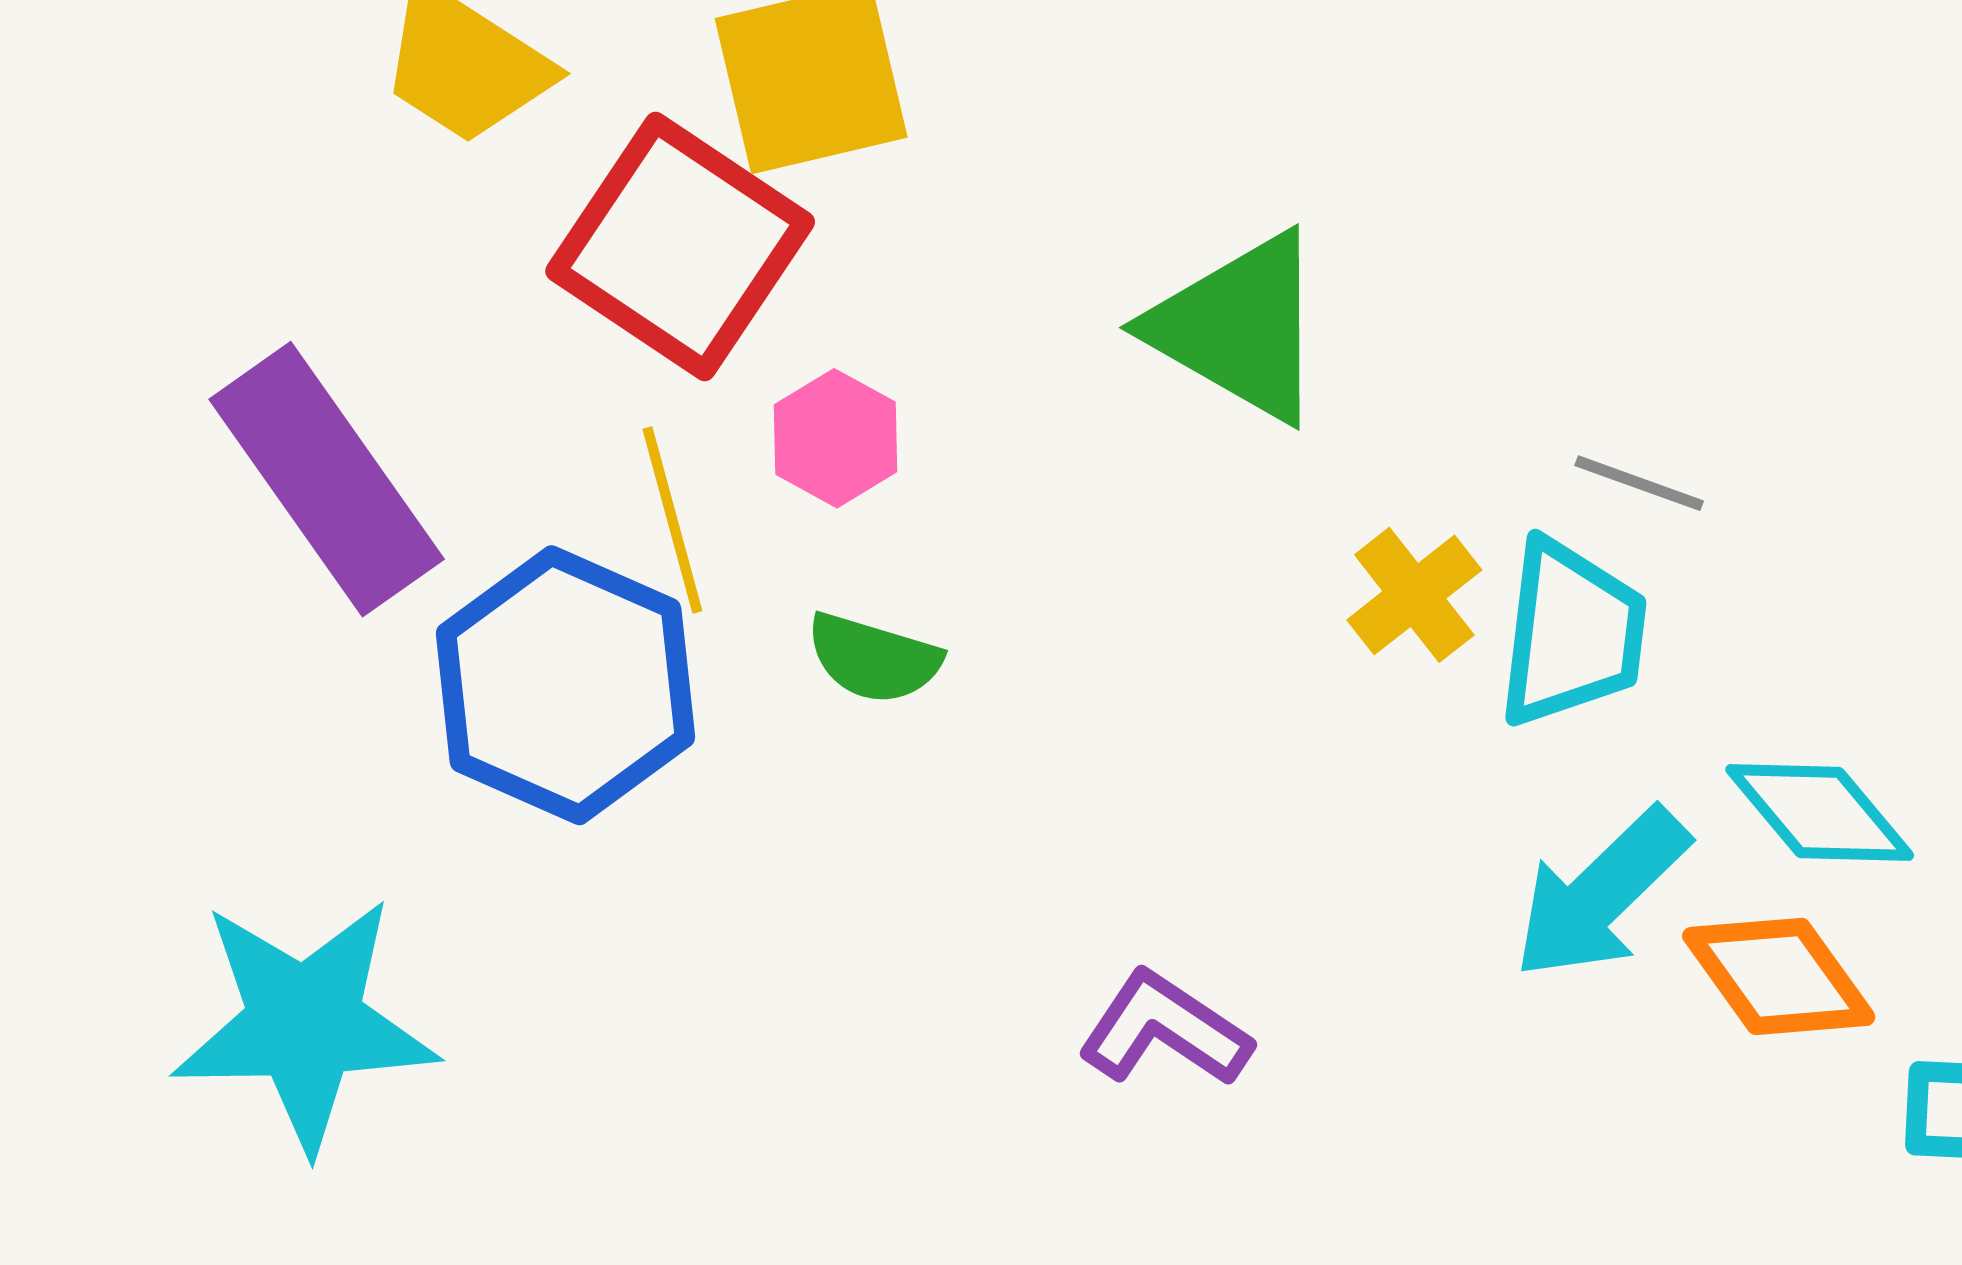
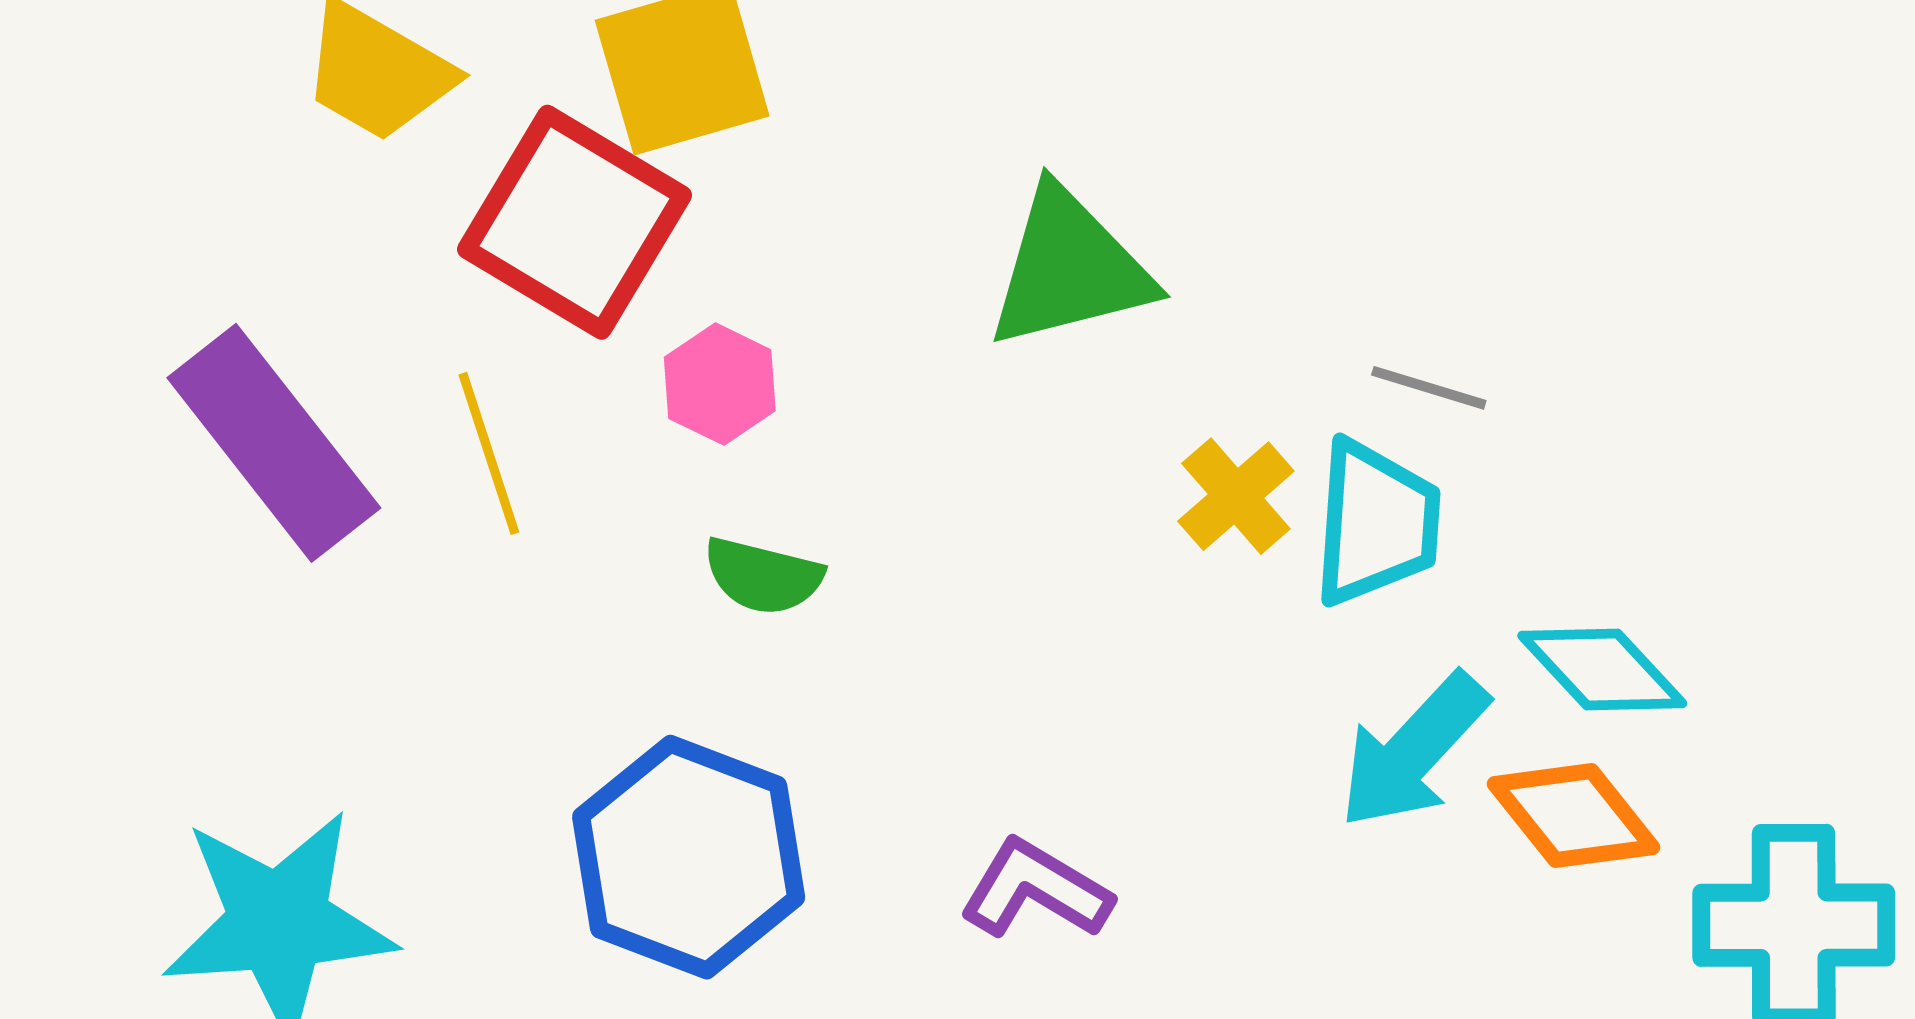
green triangle: (1239, 327) -> (1070, 268), turned -41
yellow line: (672, 520) -> (489, 453), moved
blue hexagon: (565, 685) -> (689, 857), moved

